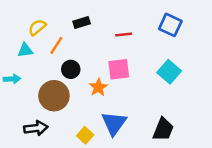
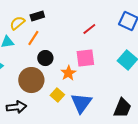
black rectangle: (82, 23) -> (37, 16), moved
red line: (124, 35) -> (89, 29), turned -32
yellow square: (85, 135) -> (57, 95), moved

